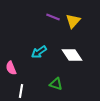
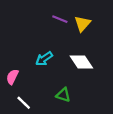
pink semicircle: (11, 68) -> (12, 77), turned 48
white line: (21, 91) -> (24, 103), turned -56

